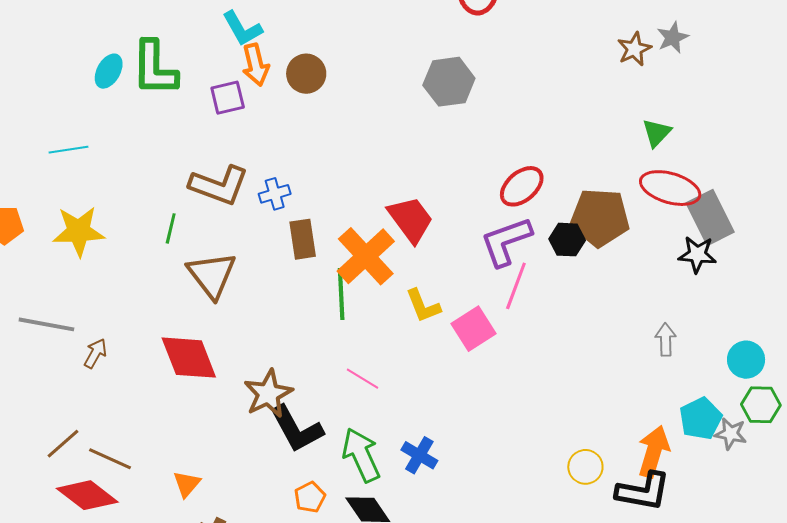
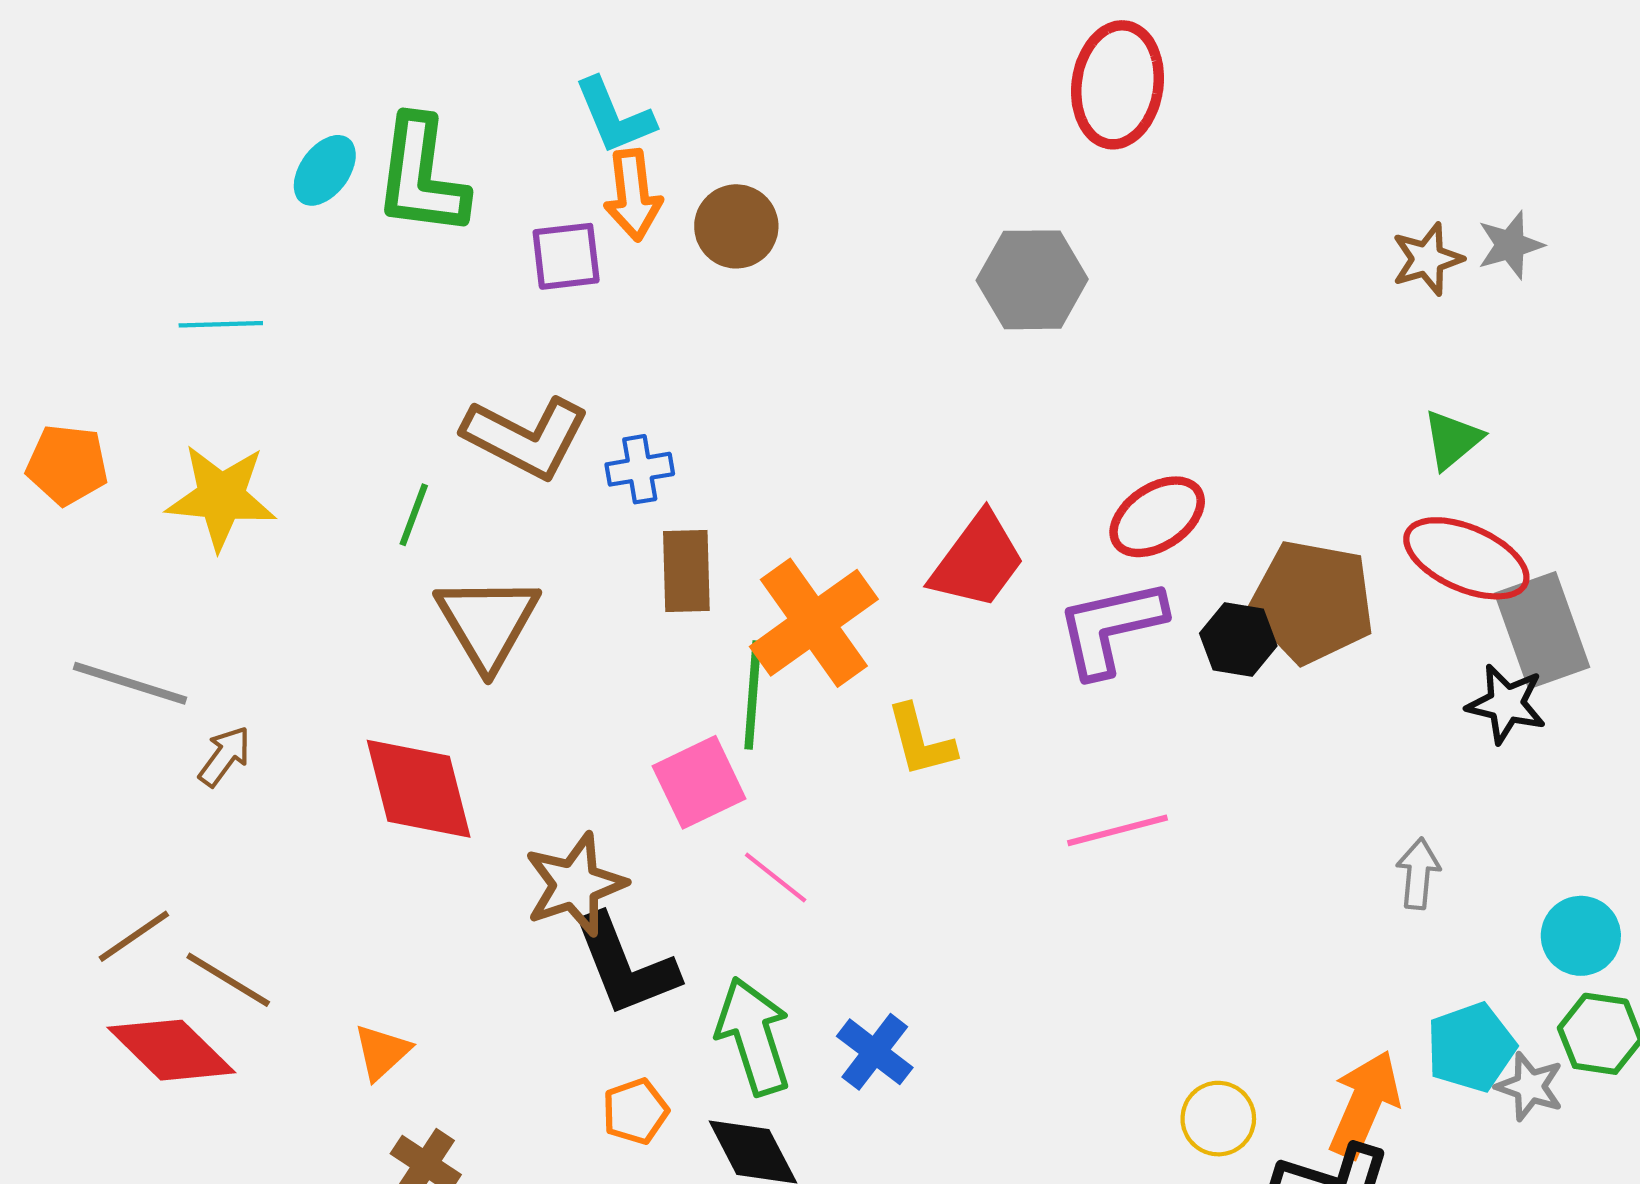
red trapezoid: (411, 219) -> (978, 561), moved, turned 66
pink line: (516, 286) -> (1117, 830), moved, turned 48
pink square: (474, 329) -> (699, 782), moved

